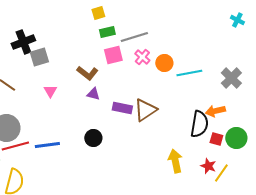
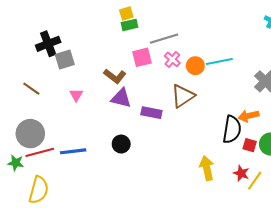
green rectangle: (107, 32) -> (130, 25), moved
cyan line: (189, 73) -> (219, 62), moved
purple triangle: (93, 94) -> (121, 98), size x1.5
brown triangle: (145, 110) -> (183, 96), moved

